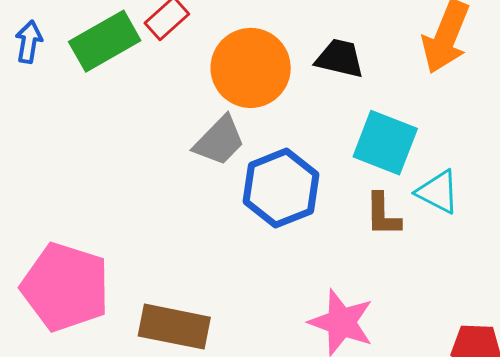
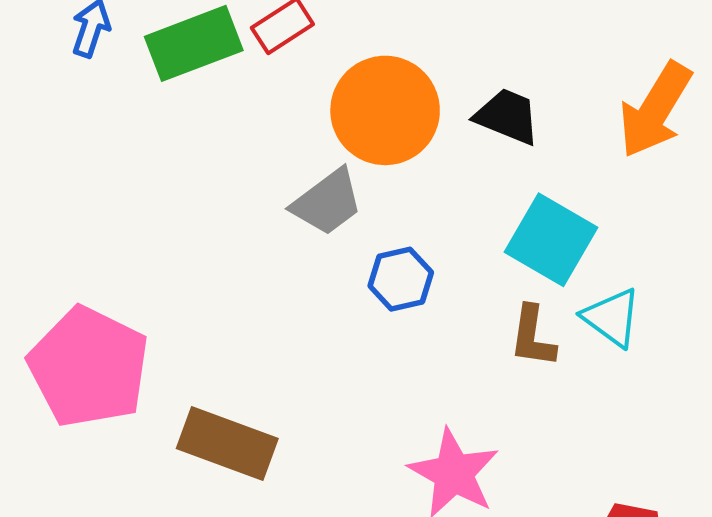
blue hexagon: (281, 188) -> (401, 279), size x0.6

